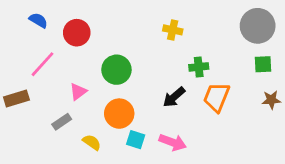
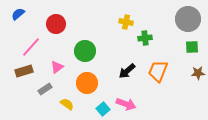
blue semicircle: (38, 20) -> (18, 14), moved, turned -72
green cross: (199, 67) -> (145, 38), moved
brown rectangle: (16, 98) -> (24, 71), moved
cyan square: (136, 140) -> (103, 109), moved, turned 32

